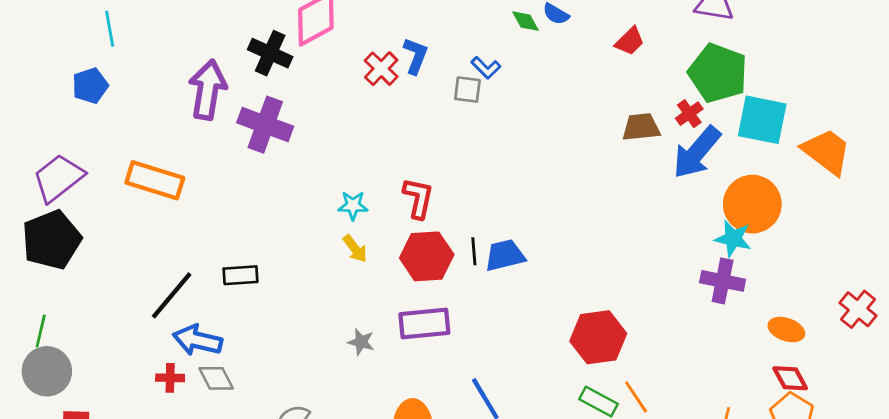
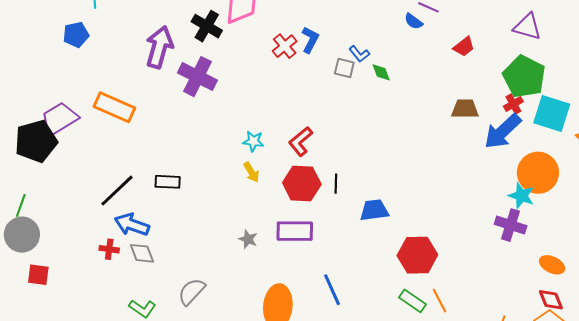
green diamond: (526, 21) -> (381, 72), moved
red cross: (689, 114) -> (513, 104), moved
purple trapezoid: (58, 178) -> (59, 119), moved
red L-shape: (418, 198) -> (301, 141), turned -148
blue trapezoid: (505, 255) -> (374, 210), moved

